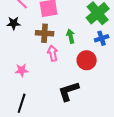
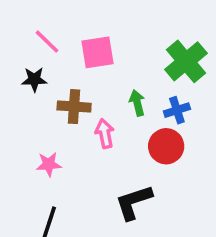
brown cross: (45, 33) -> (74, 107), moved
blue cross: (102, 38) -> (177, 110), moved

